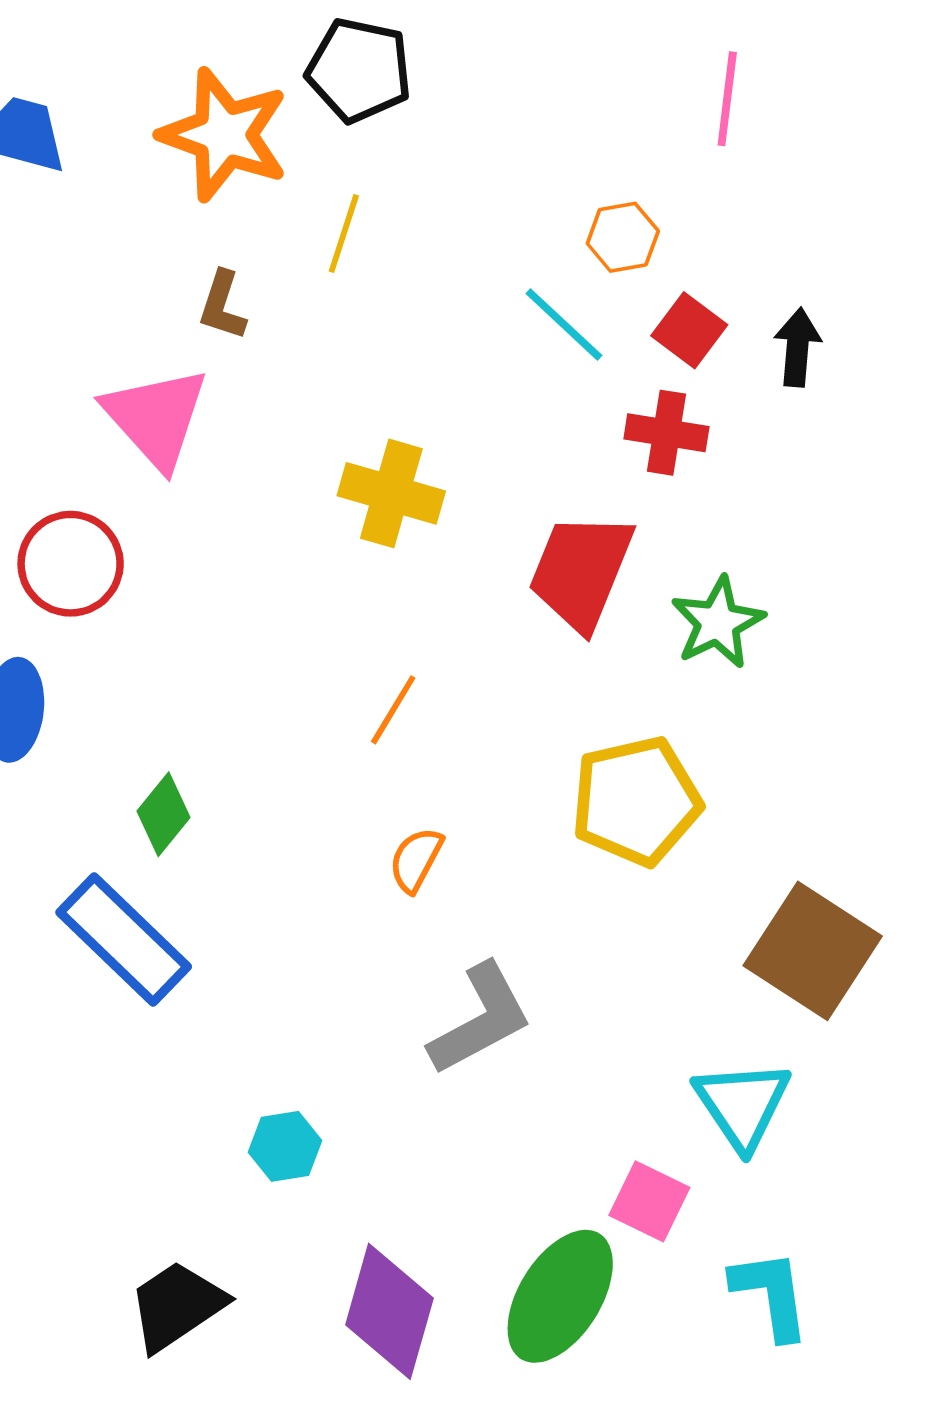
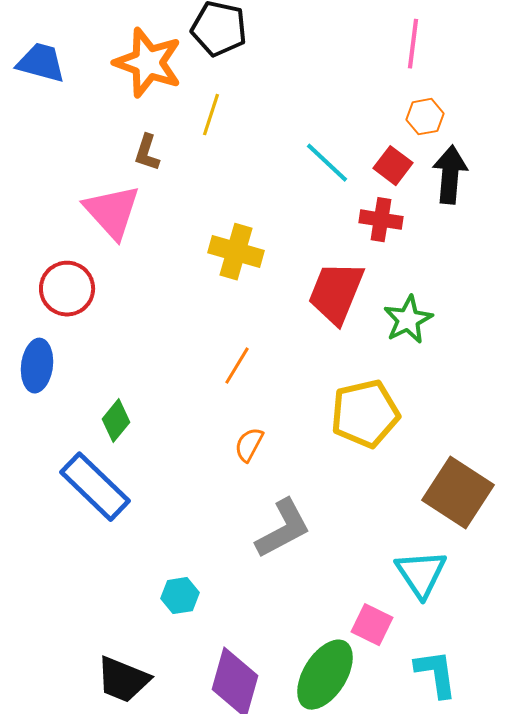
orange hexagon: (623, 237) -> (425, 117), moved
black arrow: (797, 347) -> (450, 175), size x1.4
black trapezoid: (177, 1306) -> (123, 680), turned -124

